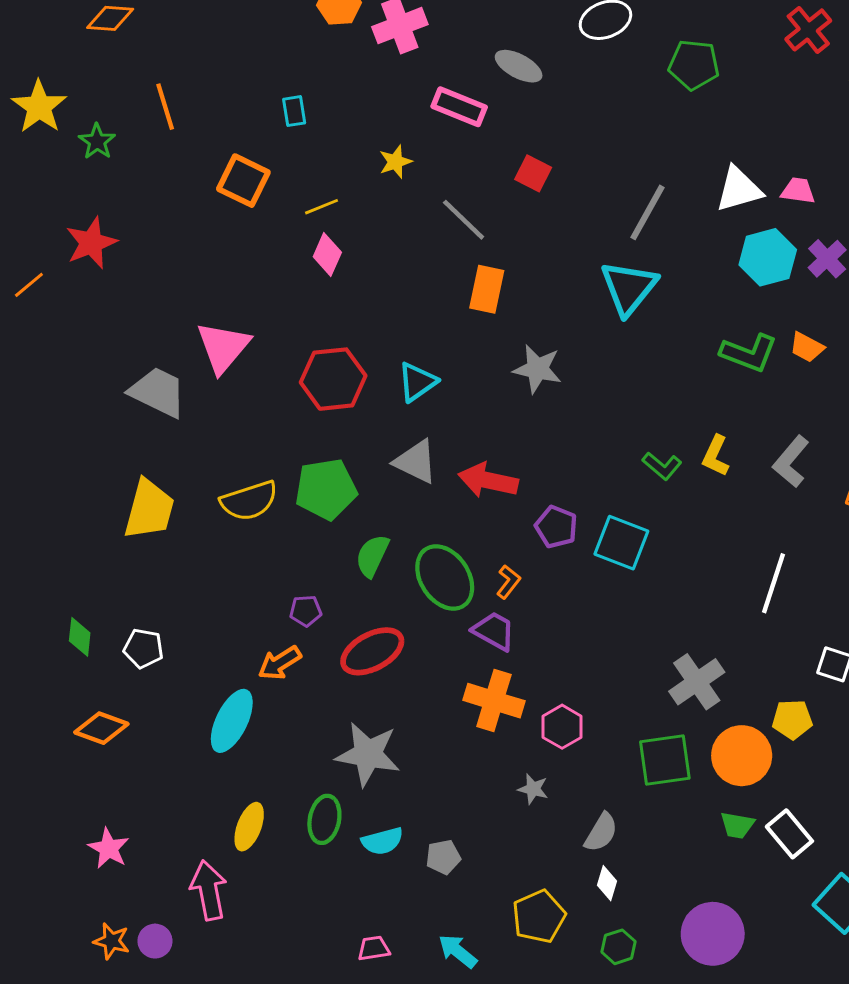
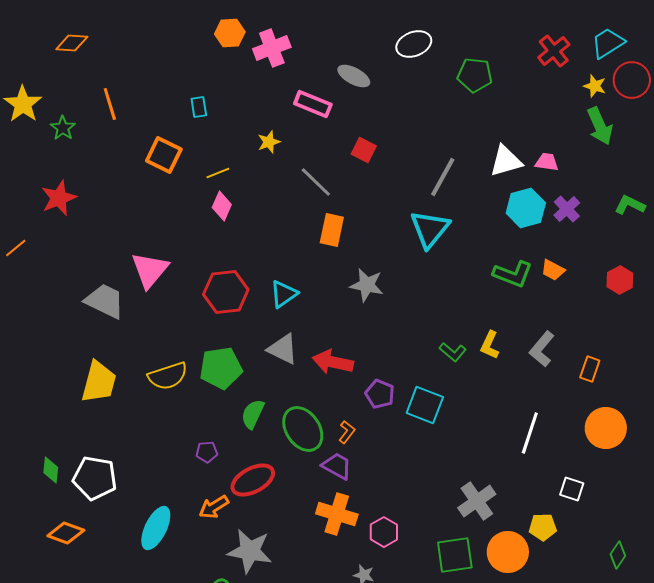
orange line: (29, 285) -> (16, 248), moved
white pentagon: (143, 648) -> (95, 478), size x1.6
orange arrow: (280, 663) -> (214, 507), moved

